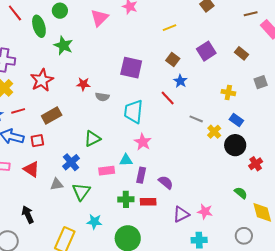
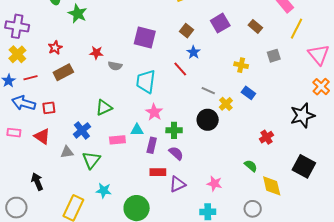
red star: (42, 80) -> (55, 48), size x0.6
brown rectangle: (52, 116) -> (63, 72), moved
black circle: (235, 145) -> (208, 120), moved
green cross: (126, 199) -> (174, 130), moved
purple triangle: (181, 214) -> (177, 184), moved

